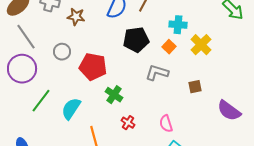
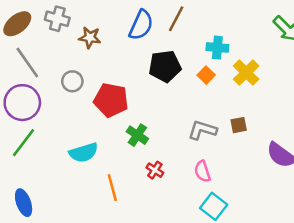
gray L-shape: (157, 73) -> (202, 130), moved
green line: (41, 101) -> (24, 143), moved
cyan semicircle: (71, 109) -> (84, 153), turned -140

